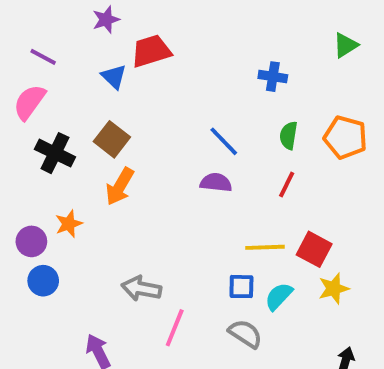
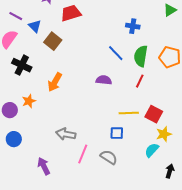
blue triangle: (114, 77) -> (35, 26), moved
green semicircle: (289, 135) -> (141, 56), size x1.5
brown square: (112, 139) -> (53, 41), moved
blue line: (224, 141) -> (116, 53), moved
blue circle: (43, 281) -> (14, 139), moved
cyan semicircle: (279, 296) -> (152, 150), moved
gray semicircle: (245, 334) -> (109, 157), moved

